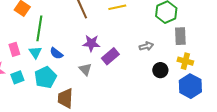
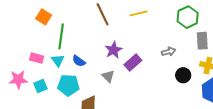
purple star: (91, 43) -> (113, 50), turned -30
pink rectangle: (14, 49) -> (37, 58), turned -56
cyan pentagon: (45, 77) -> (68, 85), turned 30

